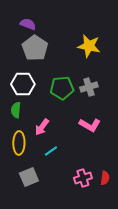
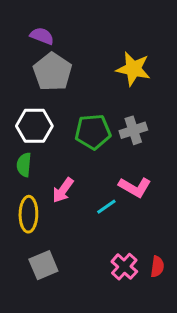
cyan line: (51, 151) -> (106, 207), moved
pink cross: (83, 178) -> (124, 267), turned -30

